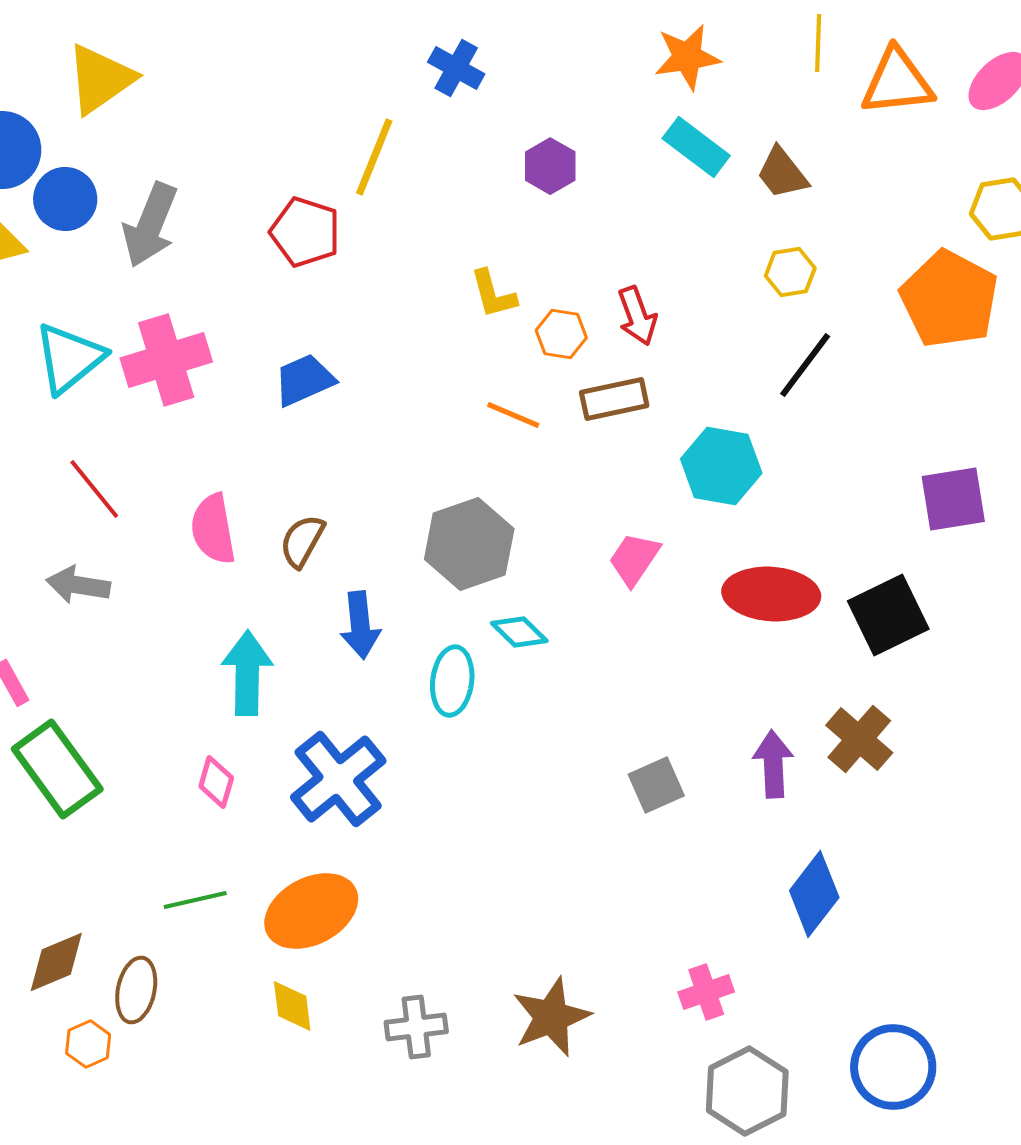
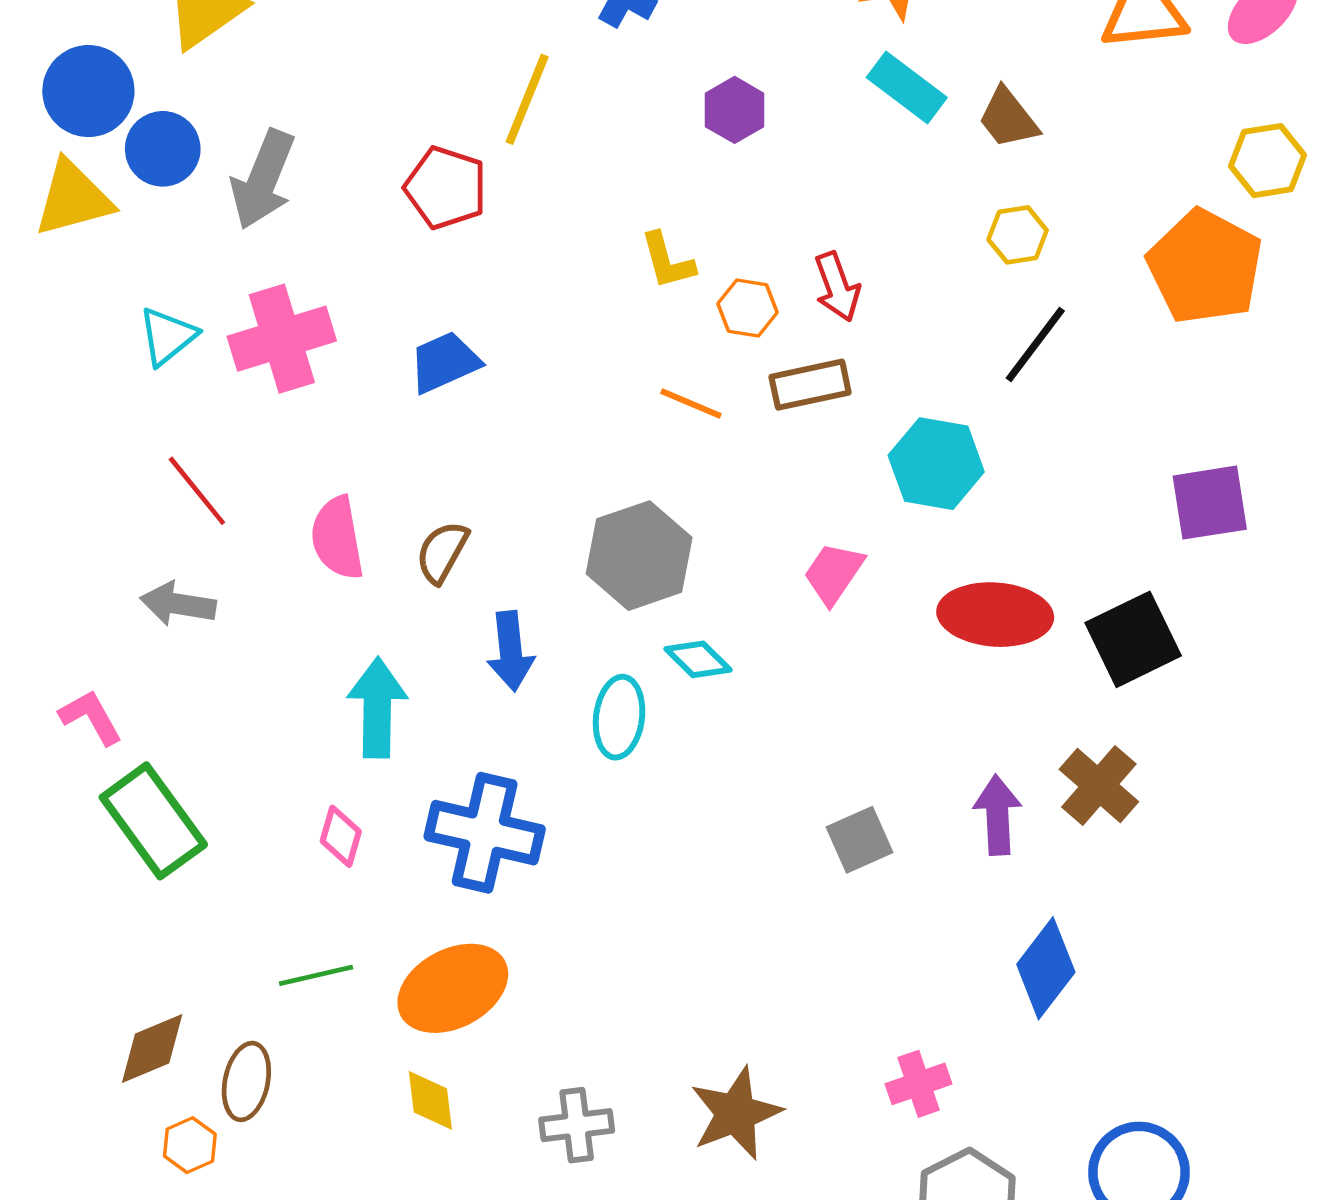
cyan triangle: (69, 358) -> (167, 336), size x0.7
blue cross: (338, 779) -> (485, 833), turned -38

